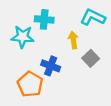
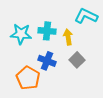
cyan cross: (44, 19) -> (47, 31), moved
gray square: (91, 58) -> (77, 60), moved

